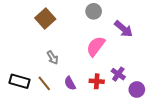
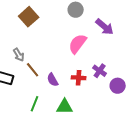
gray arrow: (52, 58) -> (19, 55), moved
brown line: (44, 83) -> (33, 70), moved

